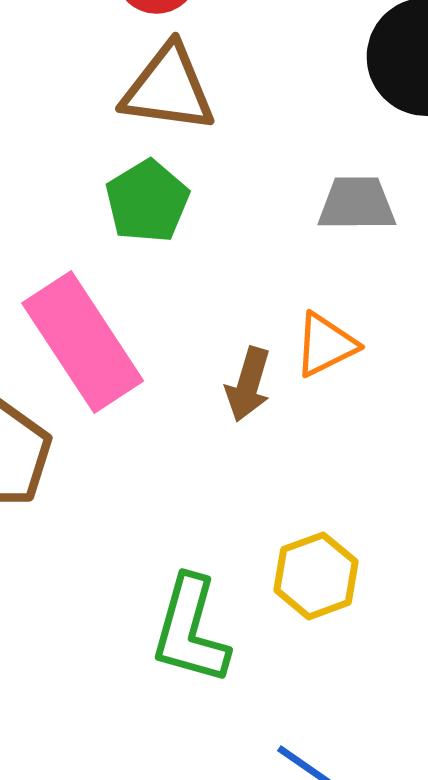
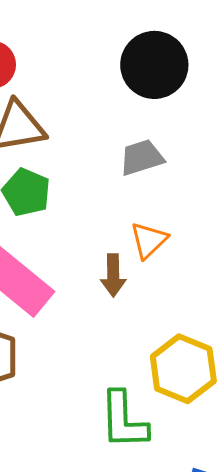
yellow hexagon: (316, 576) -> (183, 369), size x1.4

